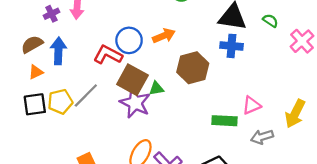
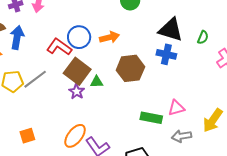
green semicircle: (270, 21) -> (203, 37), turned 72
purple star: (135, 103) -> (77, 92), size x0.6

